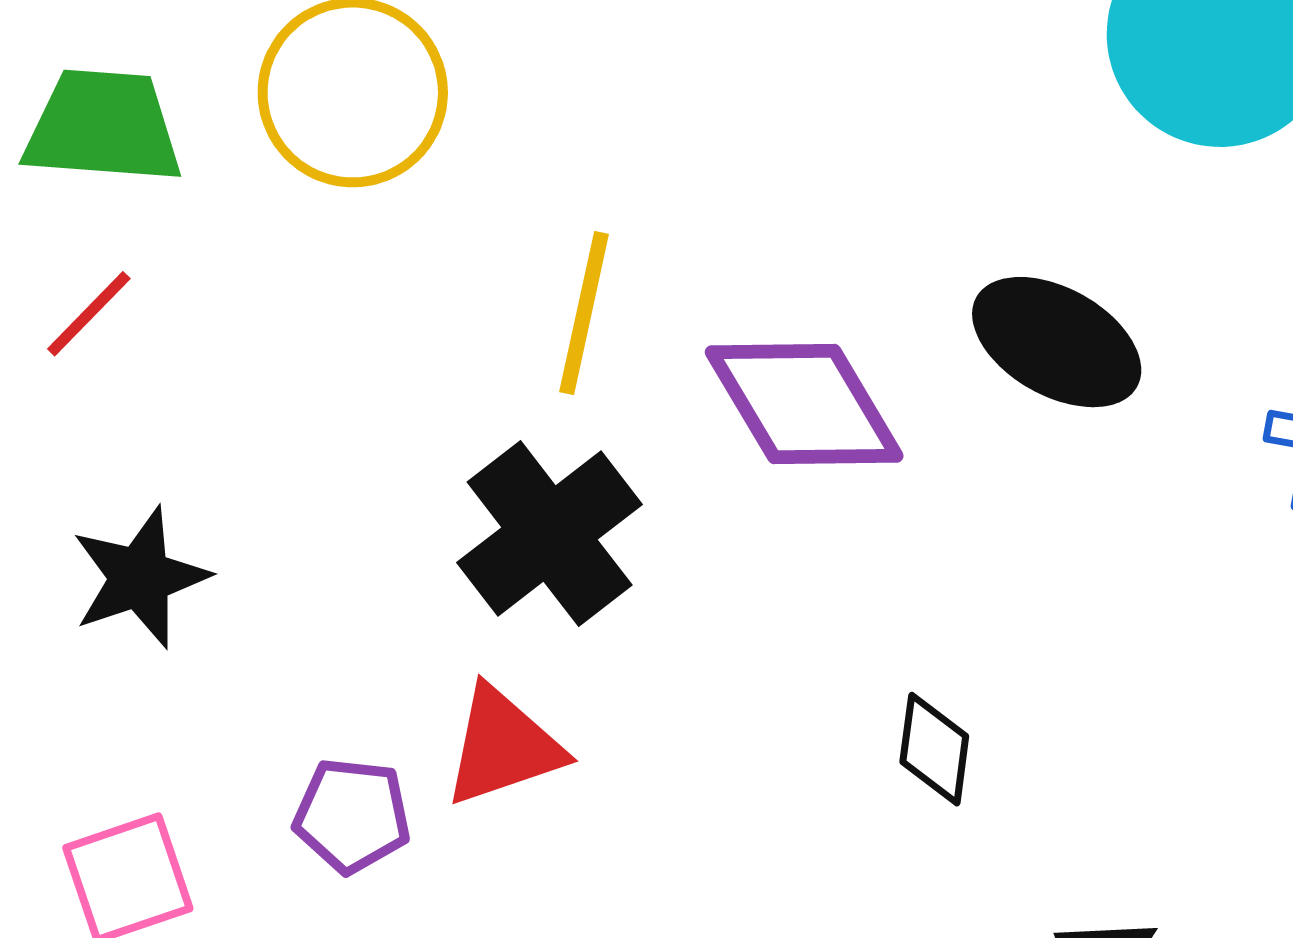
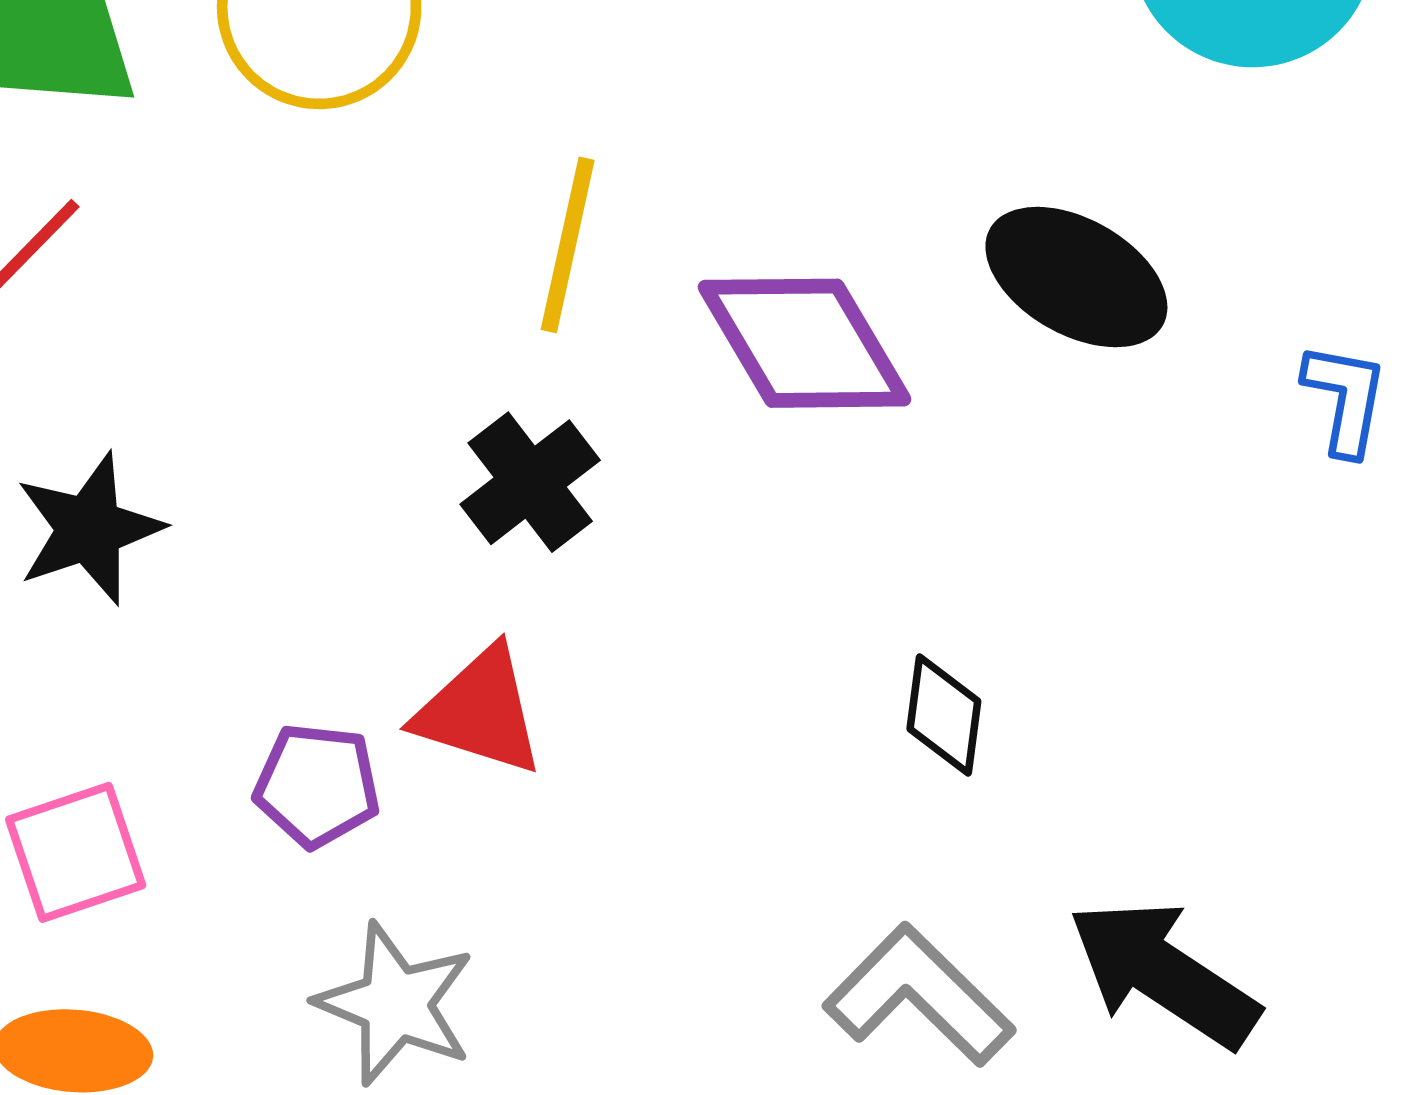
black cross: (550, 534) -> (530, 482), size x0.7
red triangle: (503, 746) -> (480, 711), turned 36

